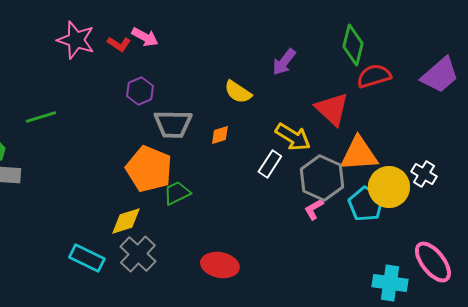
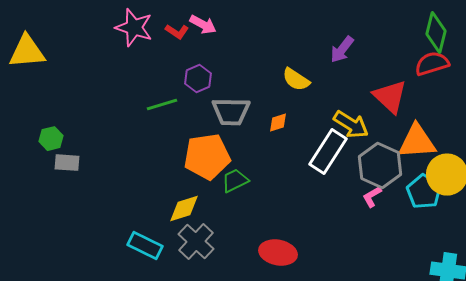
green diamond: (353, 45) -> (436, 33), moved
green line: (41, 117) -> (162, 105), moved
white rectangle: (270, 164) -> (328, 152), size x1.6
orange pentagon: (149, 169) -> (207, 157), turned -30

